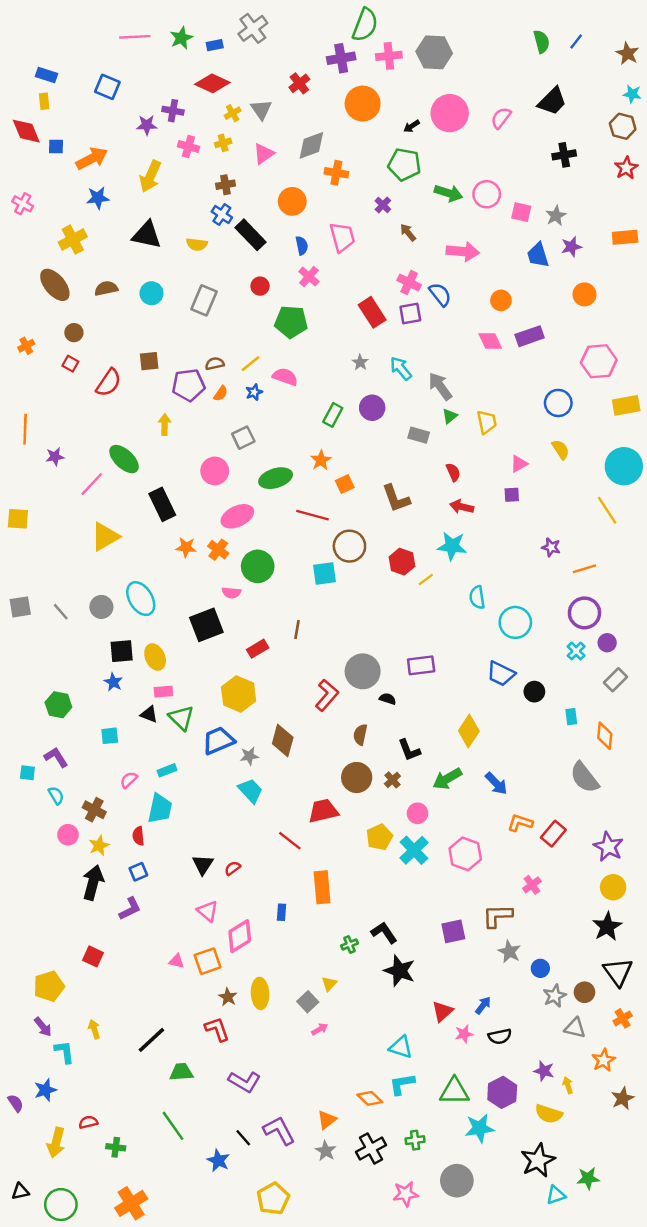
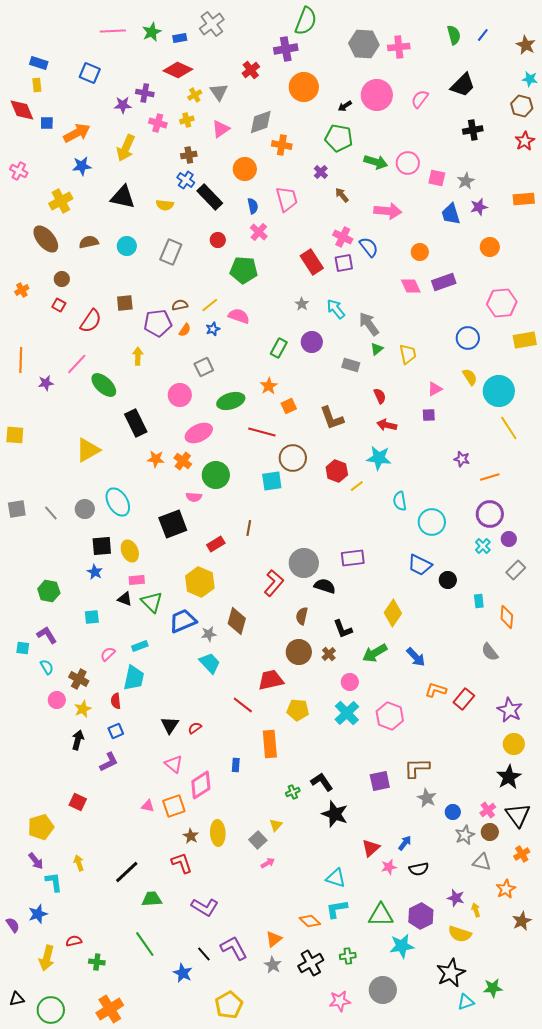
pink cross: (389, 56) -> (399, 47), moved
cyan circle: (624, 466) -> (499, 391), moved
pink line: (92, 484) -> (77, 364), moved
black semicircle: (388, 699) -> (325, 586), size x1.5
gray semicircle: (584, 778) -> (490, 652), size x0.7
yellow pentagon: (379, 837) -> (298, 710), moved, turned 30
black arrow: (93, 882) -> (78, 740), size x0.7
pink cross: (532, 885) -> (488, 810), moved

